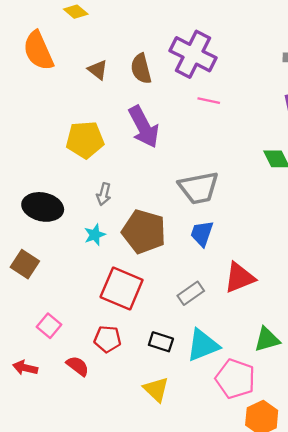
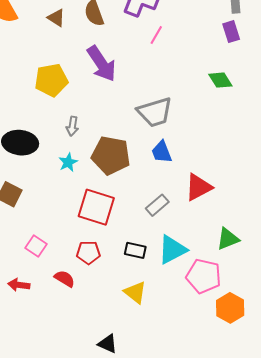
pink line: (209, 101) -> (156, 35), turned -66
blue trapezoid: (202, 234) -> (162, 152), turned -35

